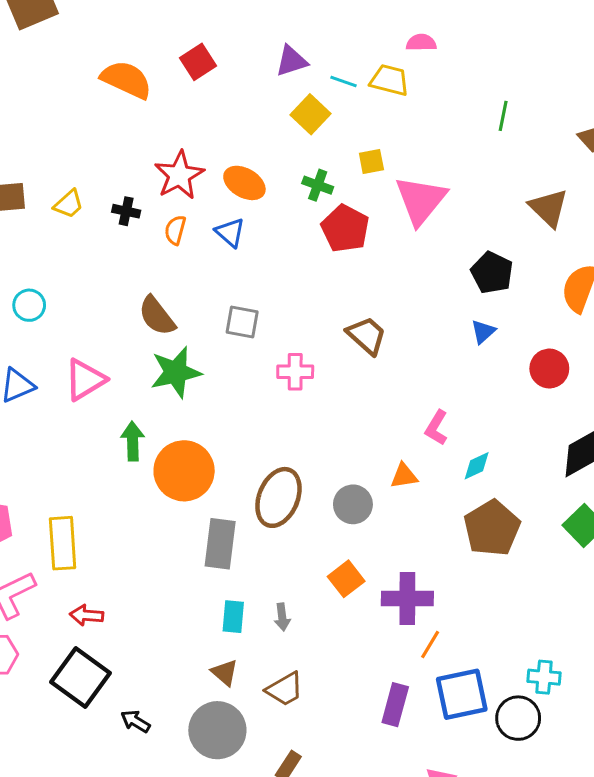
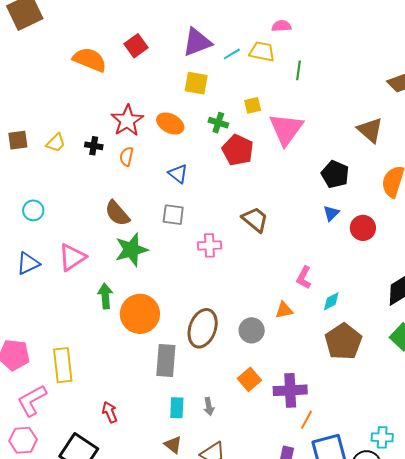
purple triangle: (291, 61) -> (197, 42), size x1.4
cyan line: (343, 81) -> (232, 54), turned -48
yellow square: (311, 114) -> (196, 83), moved, turned -30
green line: (503, 116) -> (298, 70), moved
blue triangle: (230, 232) -> (178, 174), moved
red circle: (549, 369) -> (363, 228), moved
red arrow: (86, 615) -> (110, 412), moved, turned 65

